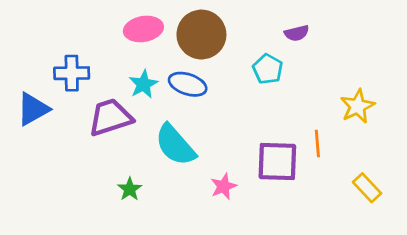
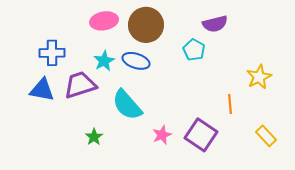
purple semicircle: (297, 33) -> (215, 24), size x1.4
blue triangle: (33, 109) -> (42, 90), moved, turned 40
purple square: (277, 162) -> (201, 135), moved, turned 32

